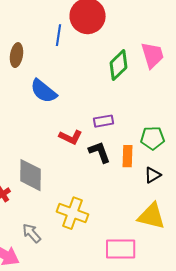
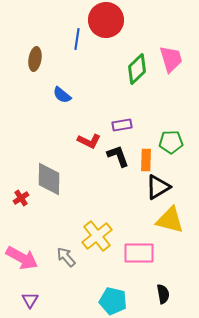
blue semicircle: (44, 91) -> (62, 95), size x0.7
black triangle: (153, 175) -> (158, 187), moved, size x1.5
yellow cross: (73, 213) -> (97, 236), moved, turned 32
gray arrow: (32, 233) -> (66, 257), moved

